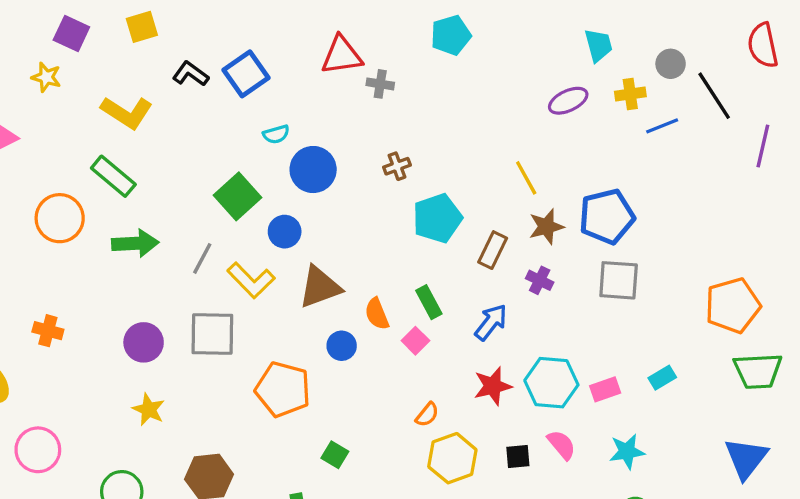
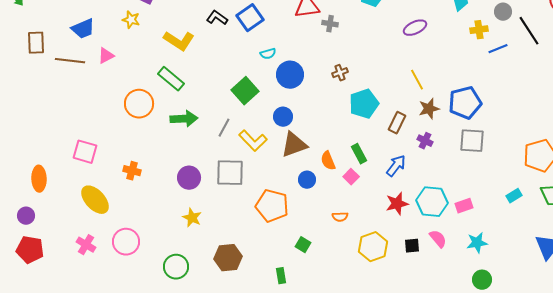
purple ellipse: (568, 101) -> (415, 28), moved
blue circle: (285, 232) -> (283, 117), moved
cyan rectangle: (662, 378) -> (514, 196), moved
orange semicircle: (427, 415) -> (340, 217), moved, turned 49

